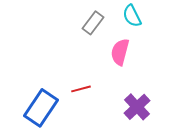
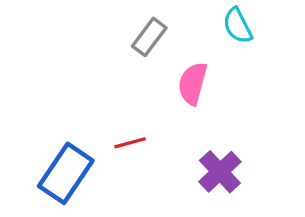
cyan semicircle: (132, 16) -> (238, 26), moved

